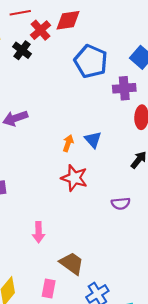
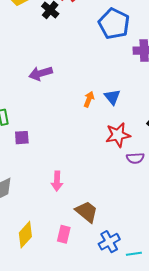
red star: (74, 178) -> (118, 135), moved, turned -30

